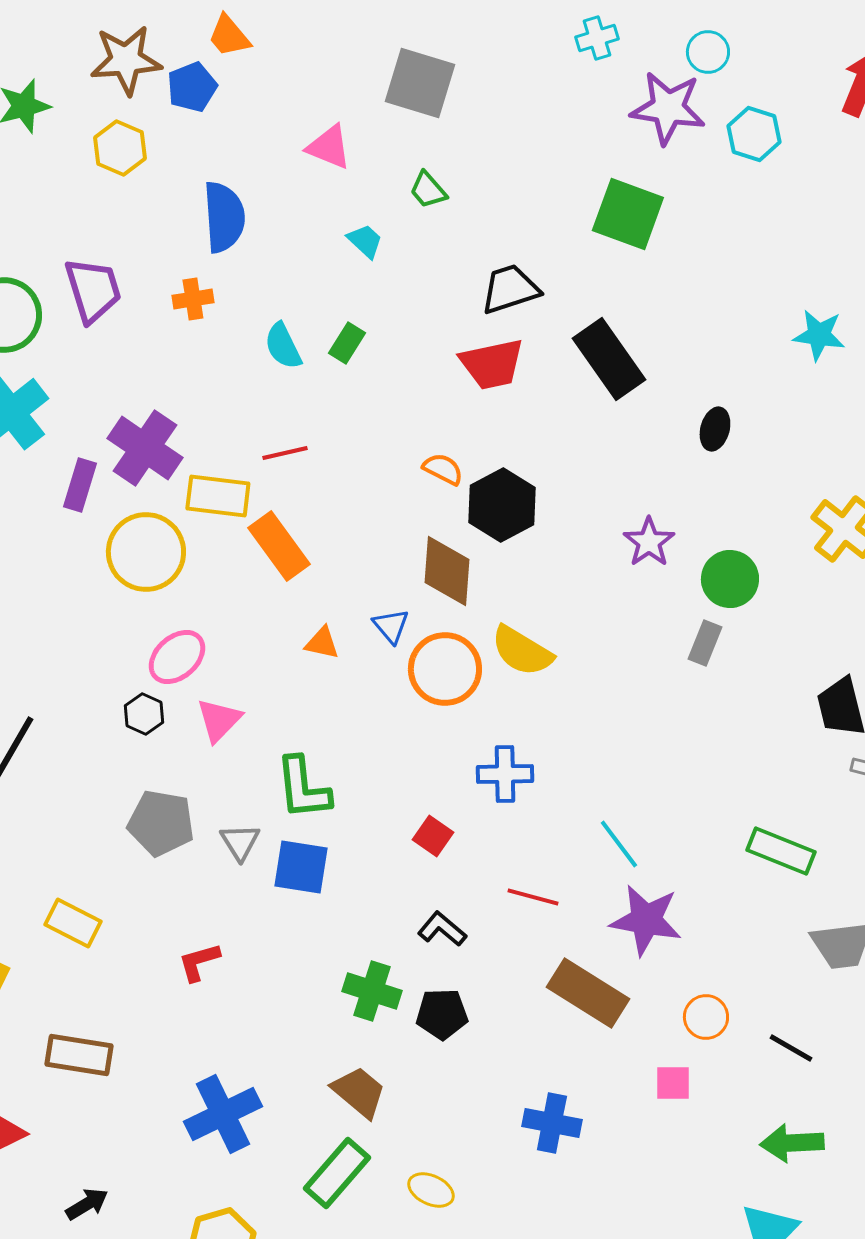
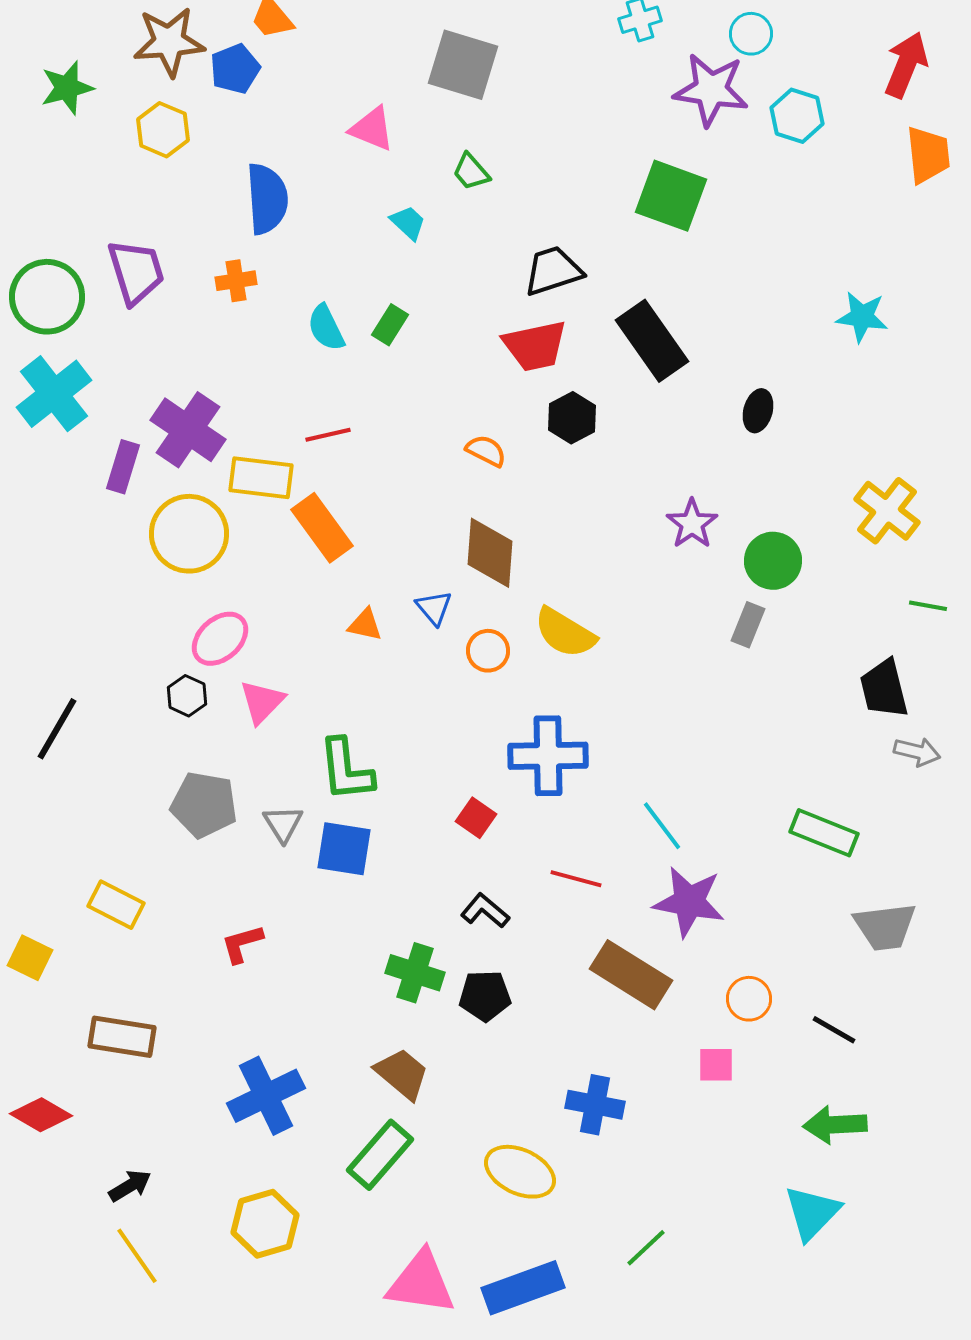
black hexagon: (502, 505) -> (572, 418), moved, size x0.7
orange circle: (445, 669) -> (488, 651), size x0.6
blue cross: (505, 774) -> (548, 756), size x1.4
yellow ellipse: (431, 1190) -> (520, 1172), moved, size x1.5

